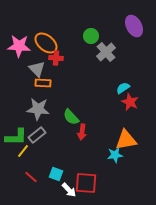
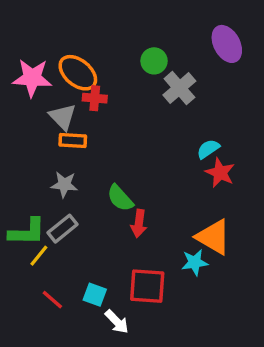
gray star: (38, 109) -> (64, 185), size x0.7
orange triangle: (126, 140) -> (213, 237), turned 40
red square: (86, 183) -> (147, 286), moved

